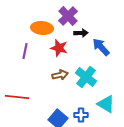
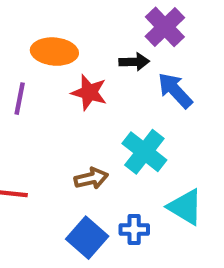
purple cross: (68, 16) -> (165, 27), moved
brown arrow: (60, 75) -> (91, 178), moved

